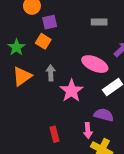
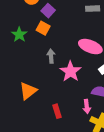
purple square: (50, 22) -> (48, 11), turned -32
orange triangle: (22, 76) -> (28, 91), moved

